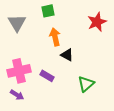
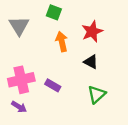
green square: (48, 11) -> (54, 12), turned 32
red star: (97, 22) -> (92, 31), moved
black triangle: (67, 55) -> (91, 62), moved

